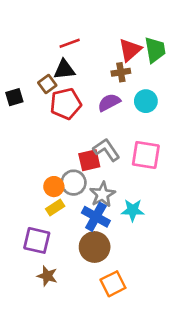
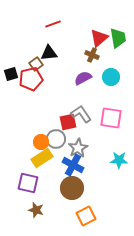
red line: (70, 43) -> (53, 24), moved
brown cross: (121, 72) -> (92, 55), turned 32
red pentagon: (66, 104) -> (31, 79), moved
yellow rectangle: (55, 208) -> (42, 158), size x1.5
cyan star: (133, 210) -> (119, 160), moved

